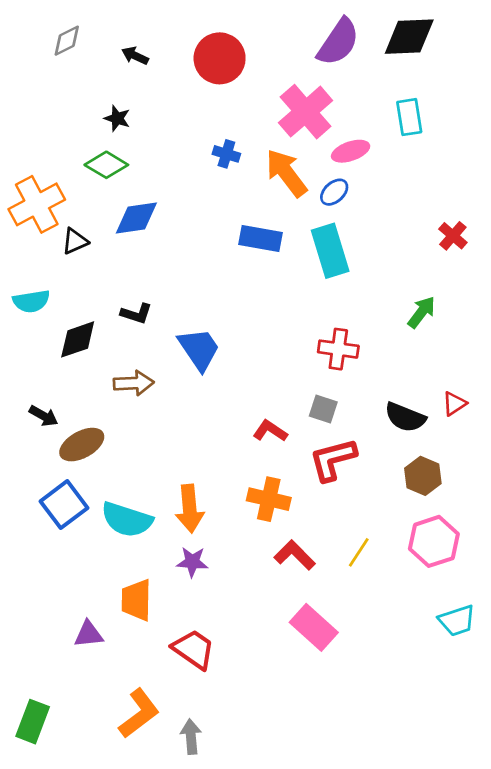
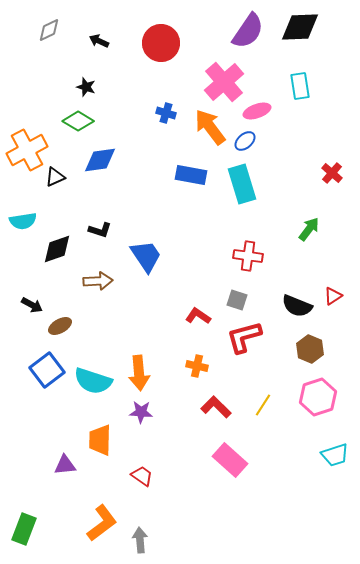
brown ellipse: (82, 445) -> (60, 326), size x0.7
orange cross: (269, 499) -> (197, 366), size x0.7
red trapezoid: (194, 649) -> (142, 476), size x0.7

